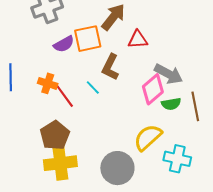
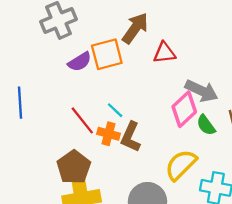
brown L-shape: (110, 67) -> (131, 137), moved
orange cross: (48, 83) -> (109, 134), moved
green semicircle: (171, 104) -> (206, 125), turned 66

